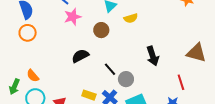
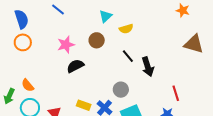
pink star: (73, 17) -> (66, 45), moved
brown triangle: (196, 53) -> (194, 44), moved
black line: (110, 69) -> (128, 56), moved

